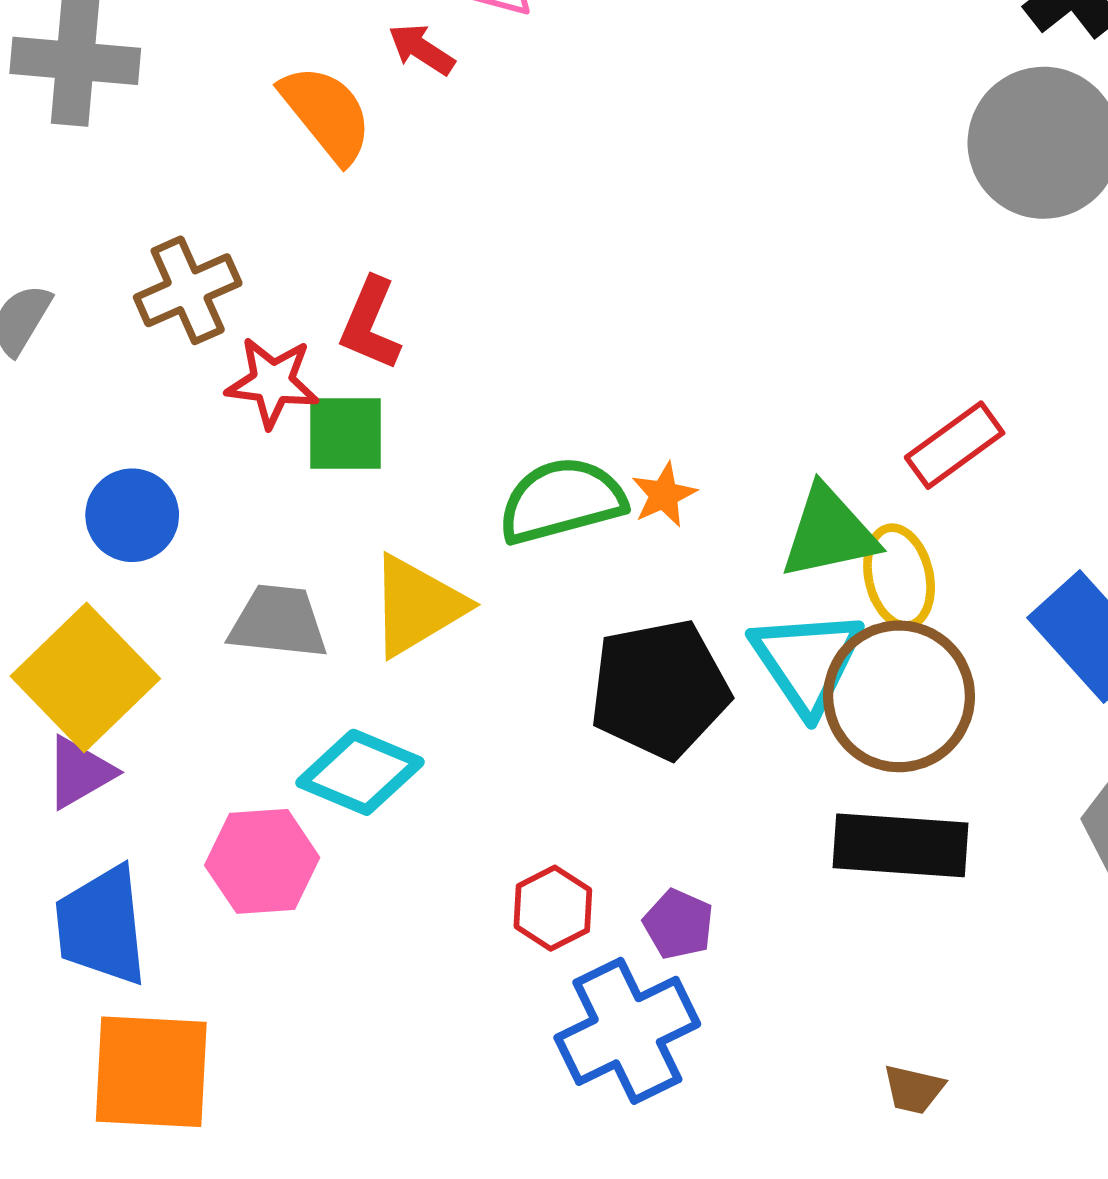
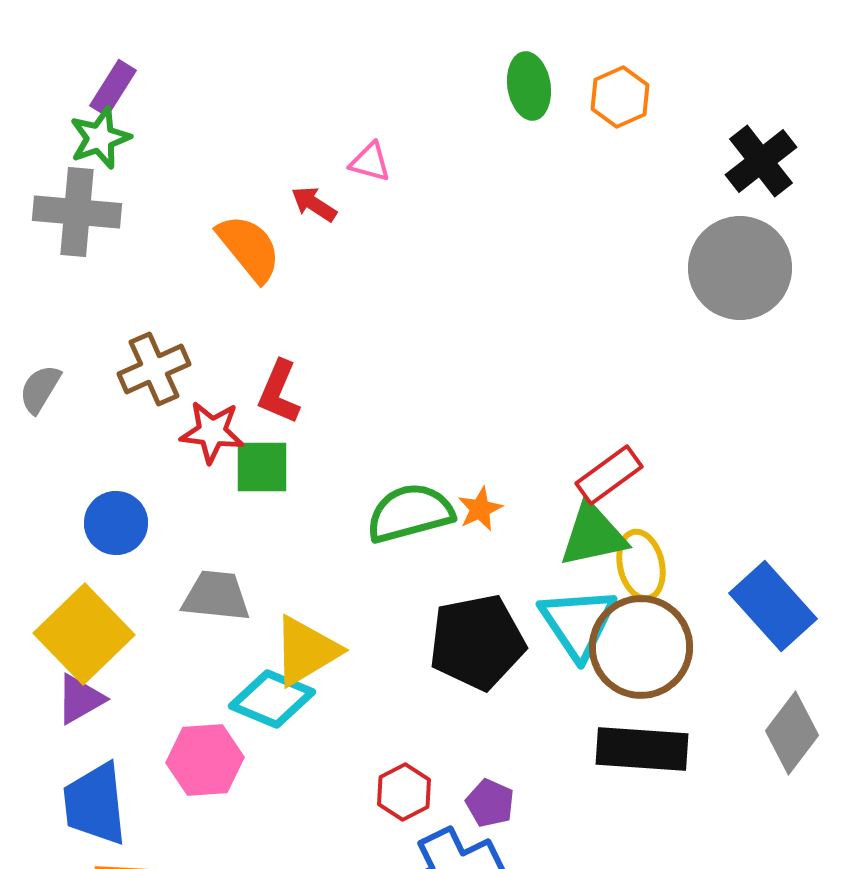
red rectangle: (955, 445) -> (609, 475), moved
yellow triangle: (417, 606) -> (306, 651), moved

